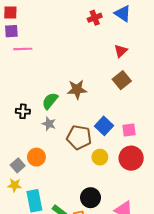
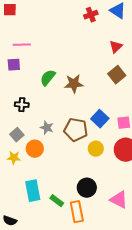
purple square: (11, 31) -> (14, 65), moved
green semicircle: (50, 101) -> (48, 78), moved
gray star: (49, 124) -> (47, 128), moved
gray square: (18, 165) -> (17, 135), moved
yellow star: (15, 185) -> (14, 158), moved

